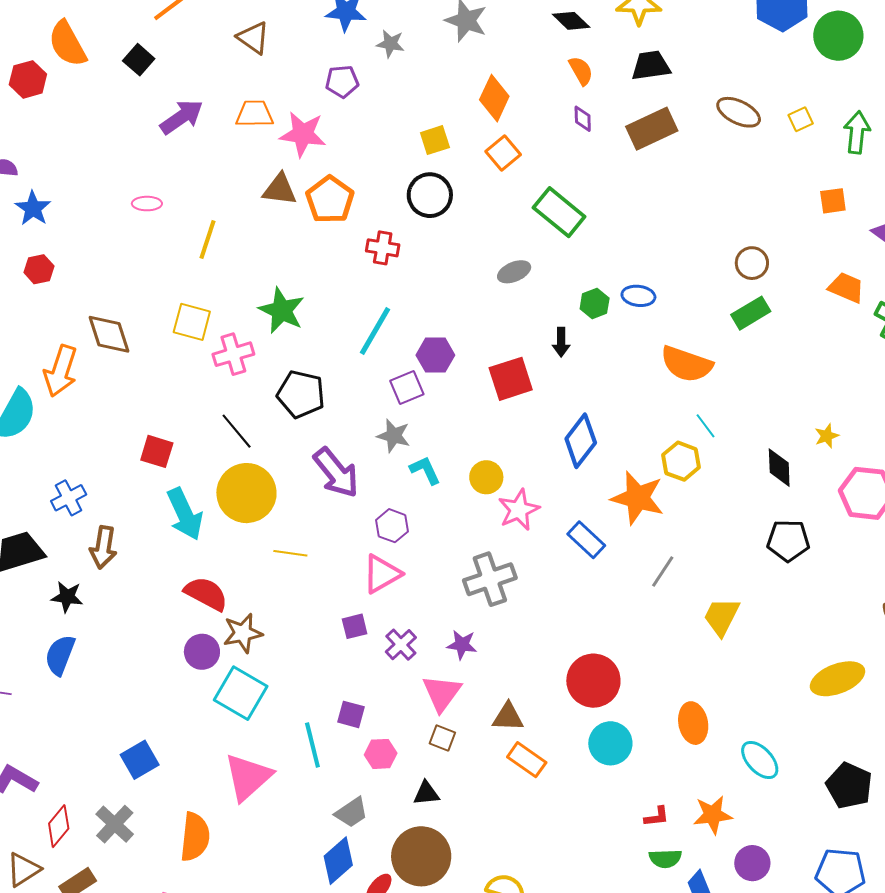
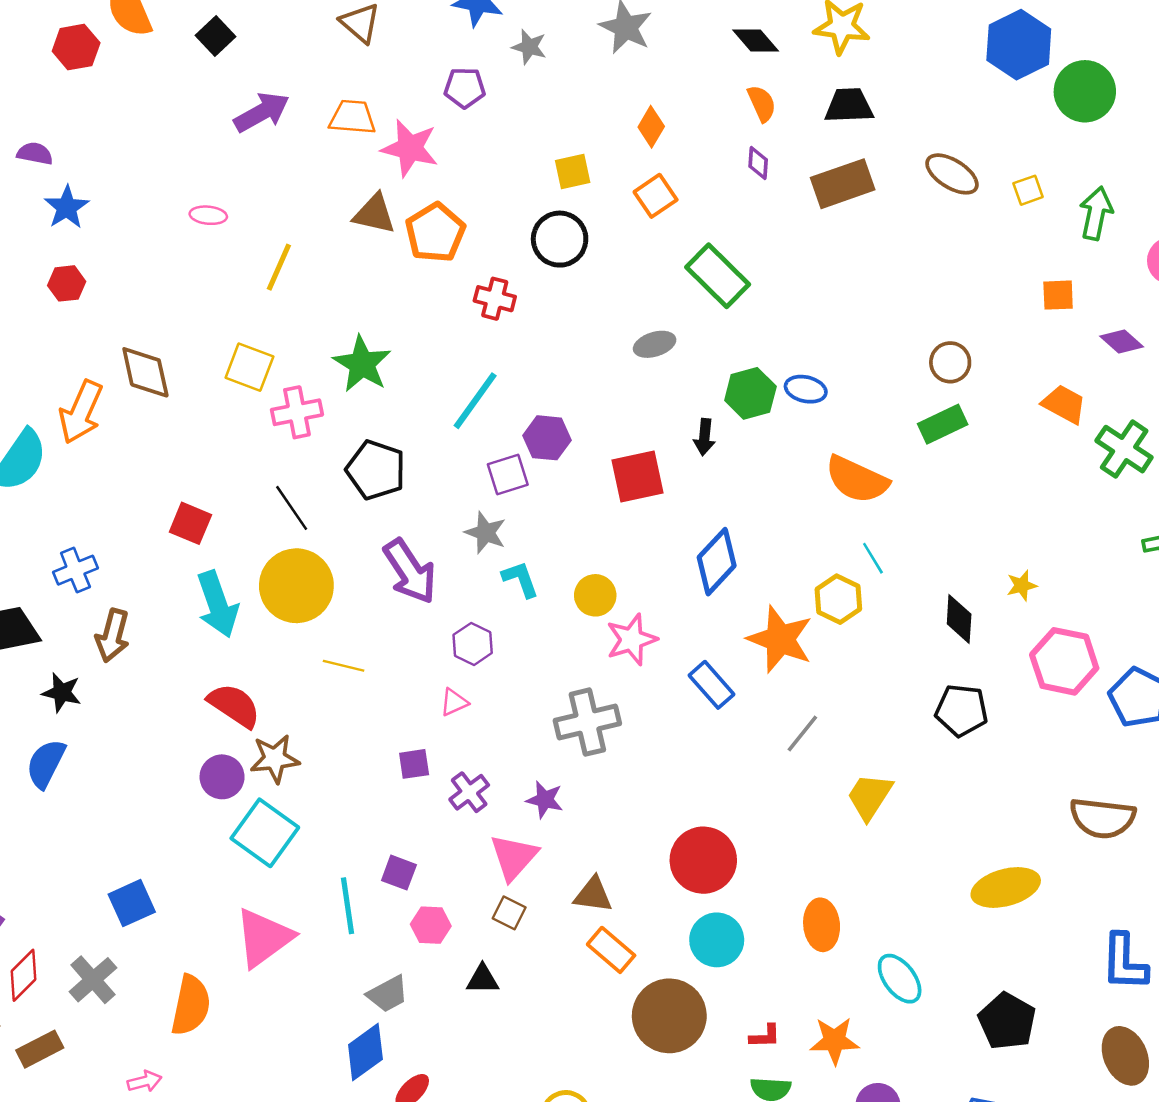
orange diamond: (494, 98) -> (651, 127), size x0.7
green hexagon: (595, 304) -> (750, 393), size x1.4
pink triangle: (382, 574) -> (454, 702), size x0.6
brown circle: (421, 856) -> (669, 1016), moved

